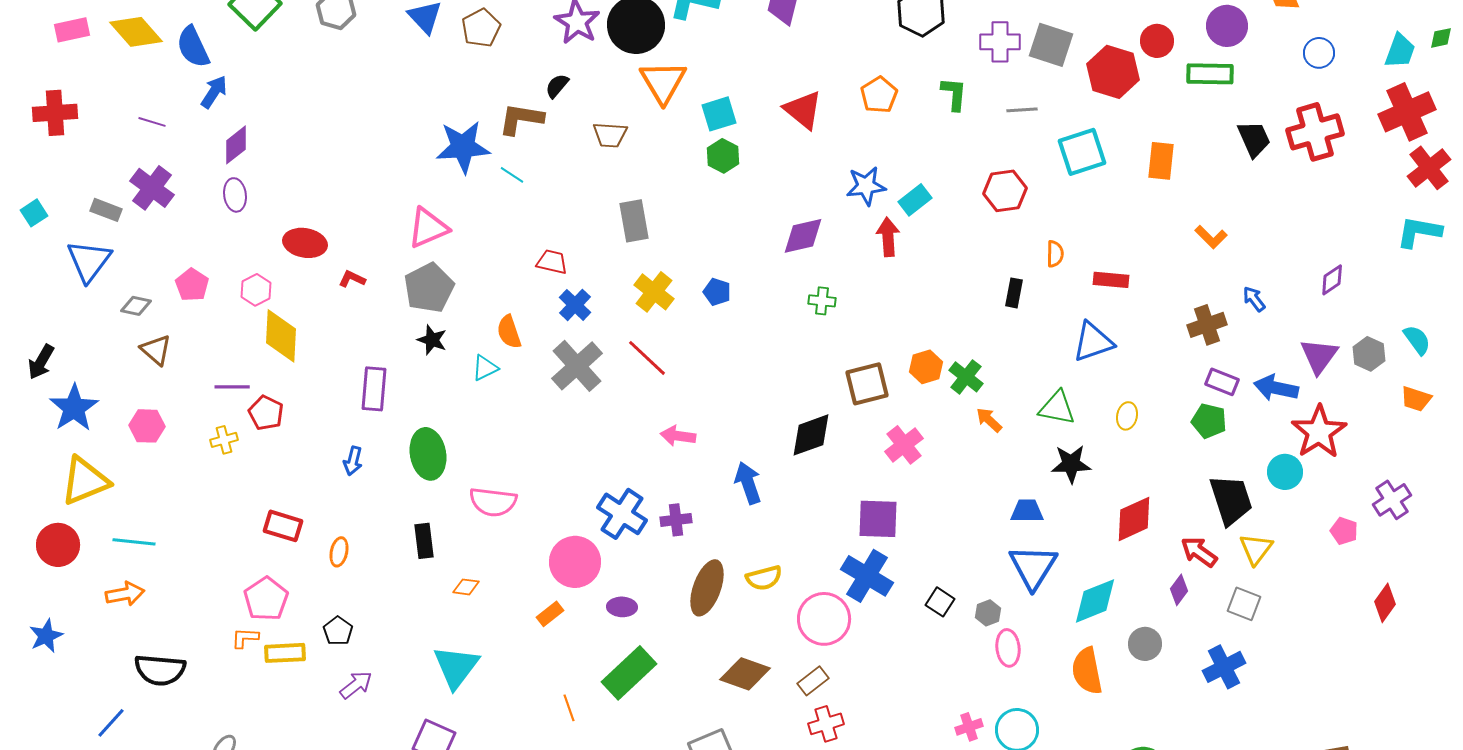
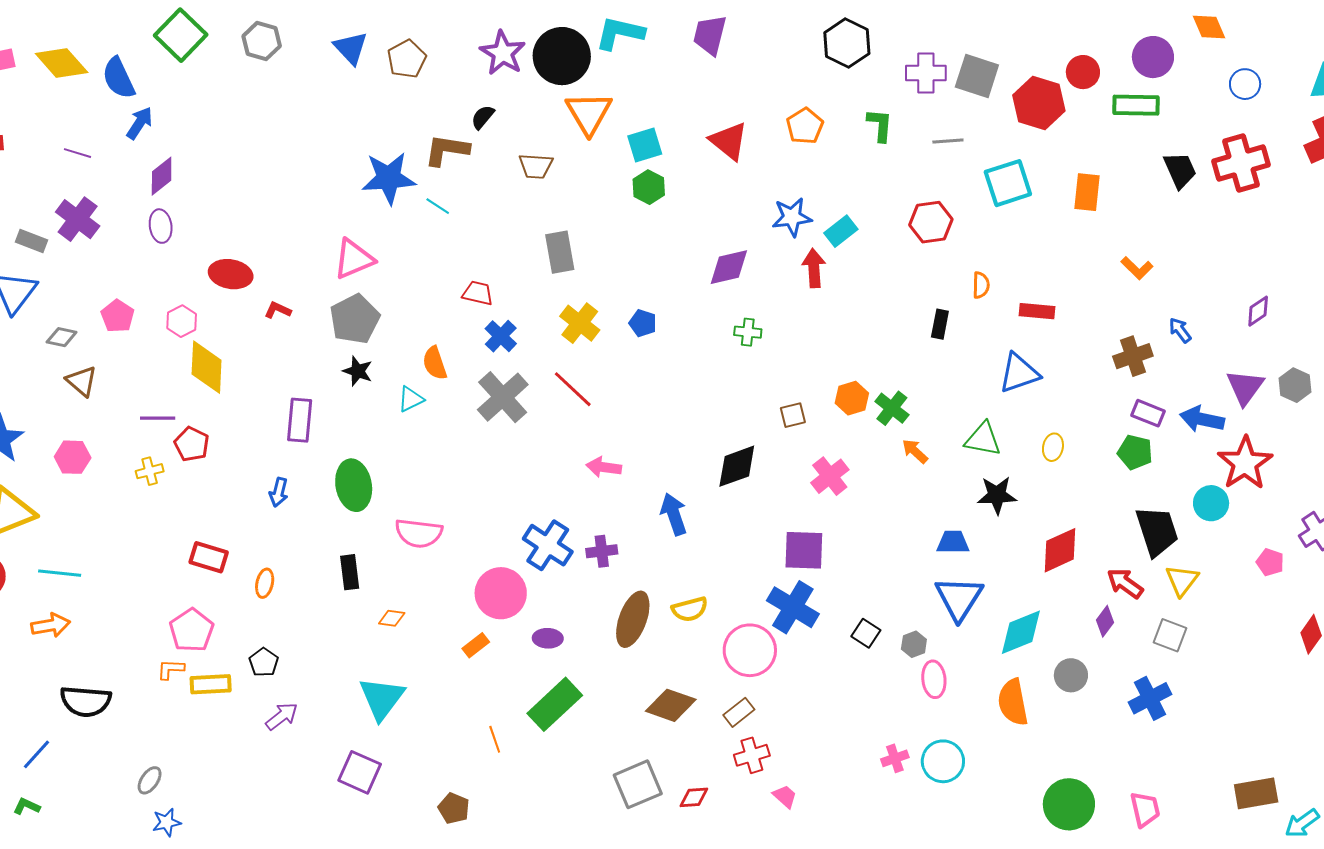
brown square: (867, 384) -> (793, 415), size x0.6

